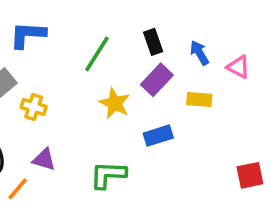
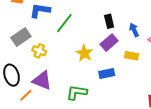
green line: (97, 54) -> (64, 23), moved
purple triangle: (44, 160) -> (42, 80), size x1.5

